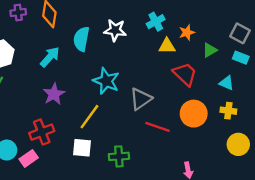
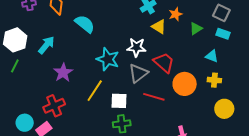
white star: (115, 30) -> (136, 47), moved
cyan semicircle: (81, 39) -> (85, 24), turned 120
yellow triangle: (167, 46) -> (159, 27), turned 35
cyan arrow: (50, 57) -> (46, 45), moved
red trapezoid: (185, 74) -> (164, 63), moved
white square: (82, 148) -> (119, 101), moved

